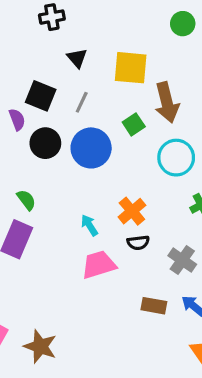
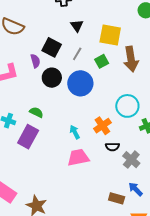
green square: (134, 124) -> (102, 61), moved
cyan circle: (176, 158) -> (127, 106), moved
green semicircle: (26, 200) -> (36, 112), turned -32
black semicircle: (138, 243) -> (112, 147), moved
brown rectangle: (154, 306) -> (117, 198), moved

